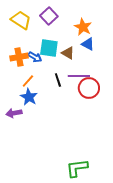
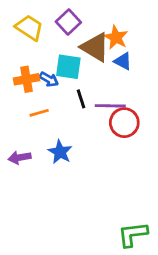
brown triangle: (68, 53) -> (95, 47), moved, size x1.6
black line: (58, 80) -> (81, 99), moved
orange line: (28, 81) -> (39, 113), turned 32
blue star: (29, 97) -> (60, 152), moved
green L-shape: (77, 168) -> (133, 234), moved

